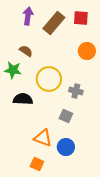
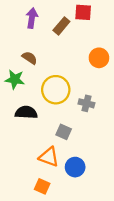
red square: (81, 18) -> (83, 12), moved
brown rectangle: (54, 23) -> (61, 26), size x0.7
gray square: (66, 116) -> (64, 132), moved

